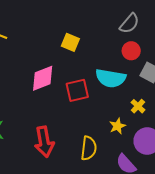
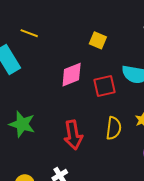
yellow semicircle: (89, 148) -> (114, 128), moved

